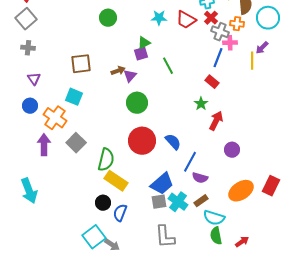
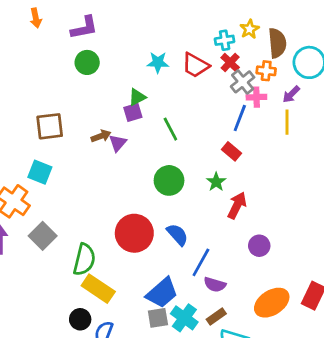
gray cross: (220, 32) -> (243, 82), turned 30
purple arrow: (262, 48) -> (291, 94), moved
green circle: (137, 103) -> (169, 180), moved

